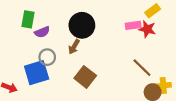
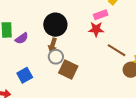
red star: (147, 29) -> (96, 29), moved
gray circle: (47, 57) -> (56, 57), moved
blue square: (37, 73) -> (25, 75), size x0.7

